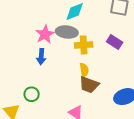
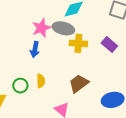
yellow semicircle: (84, 70) -> (41, 81), moved
brown trapezoid: (89, 85) -> (79, 84), turned 115

